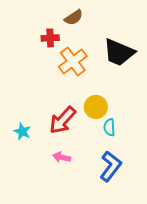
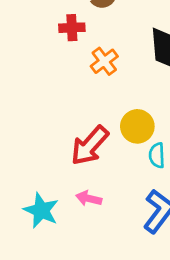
orange cross: (73, 61) -> (104, 61), size x0.7
cyan star: (22, 131) -> (41, 210), moved, size x1.4

